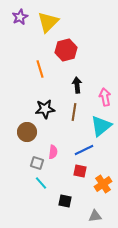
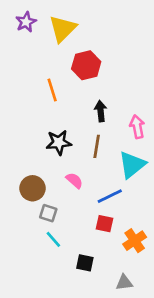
brown circle: (27, 132) -> (32, 188), moved
pink semicircle: (53, 152) -> (74, 180), moved, turned -56

